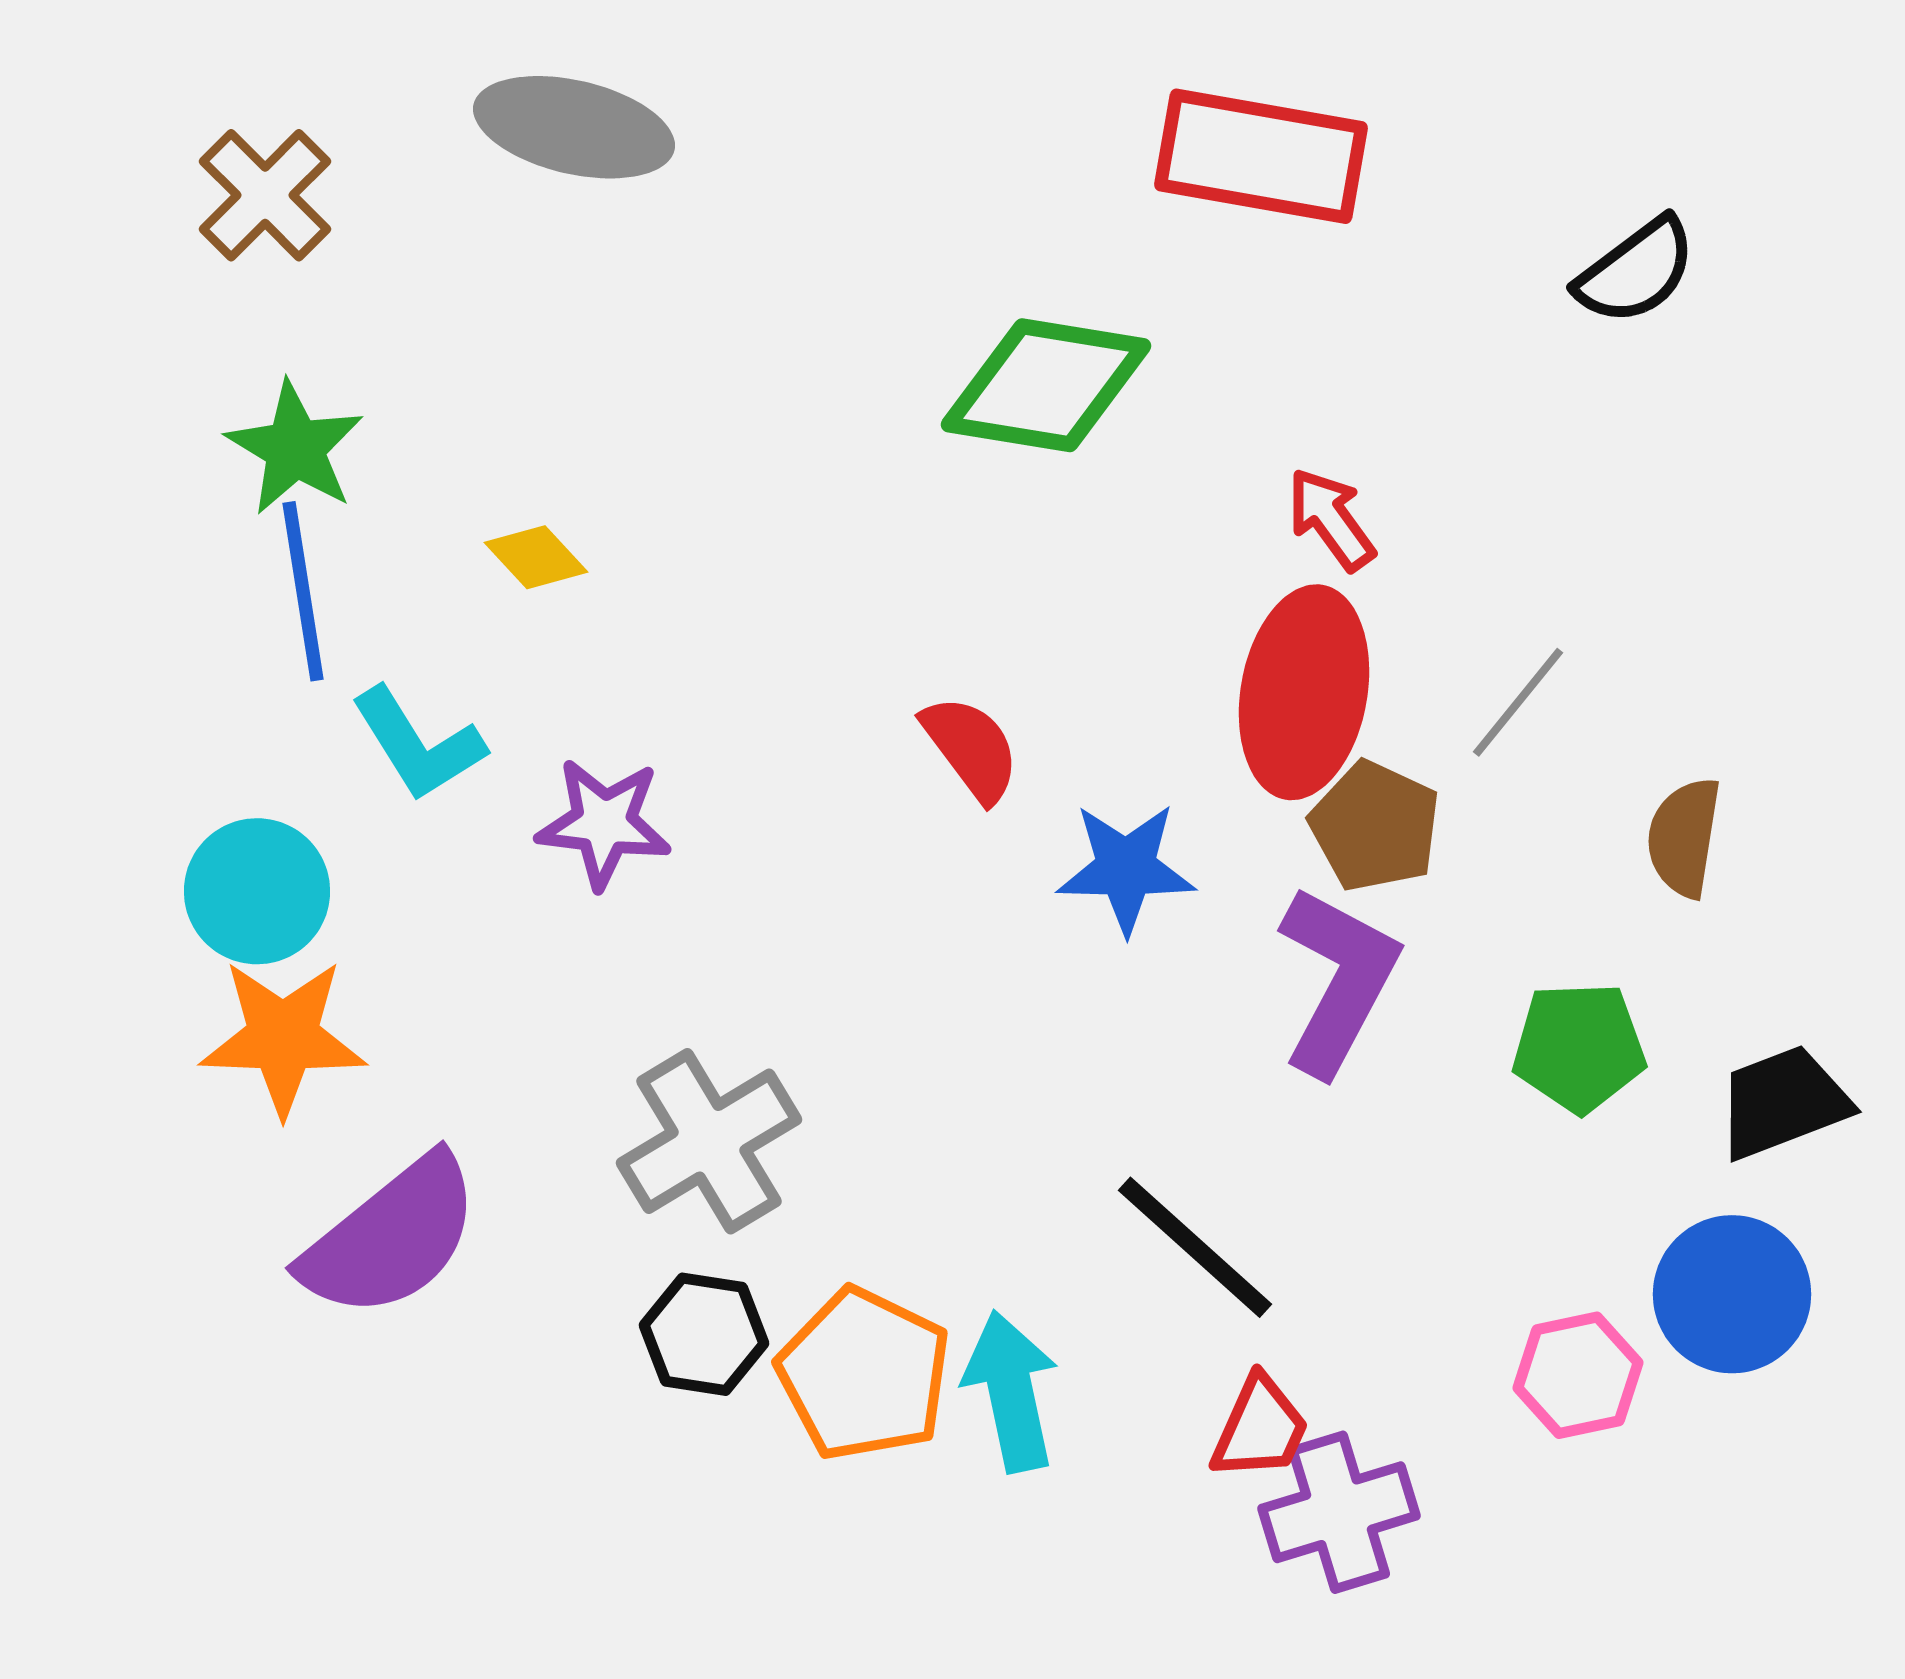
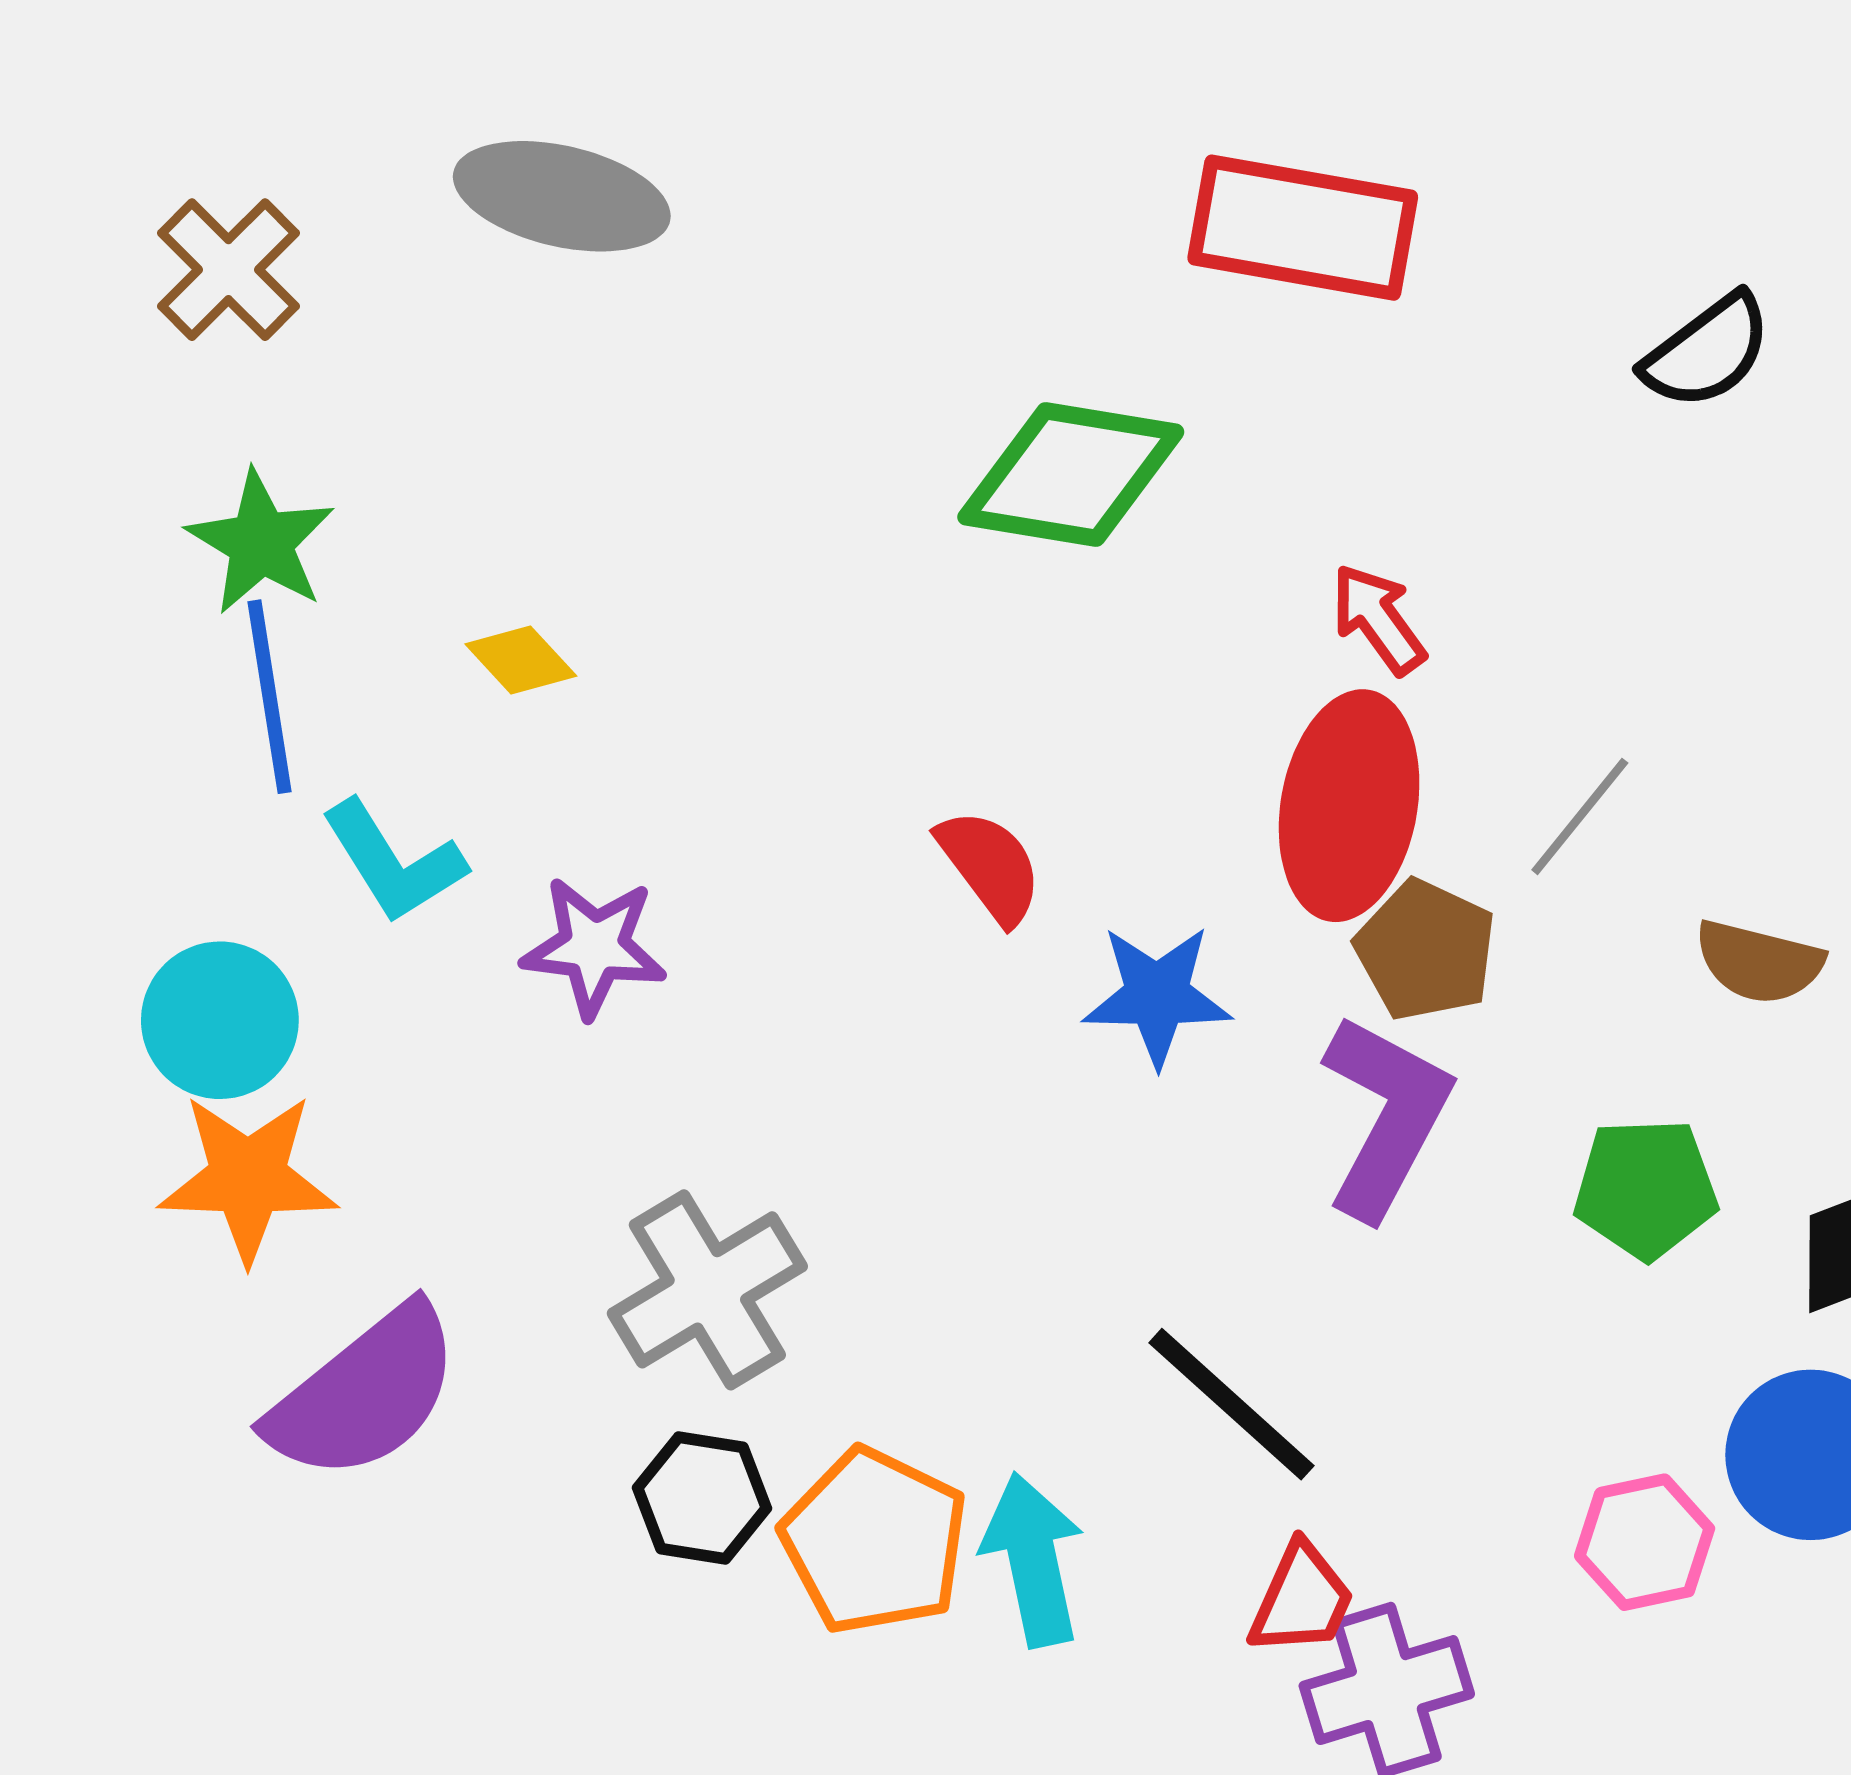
brown semicircle: (1684, 837) -> (1759, 962), turned -85

